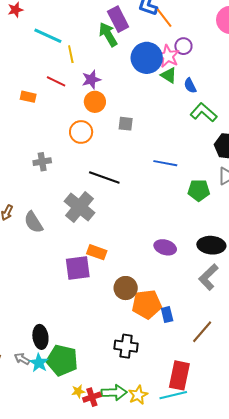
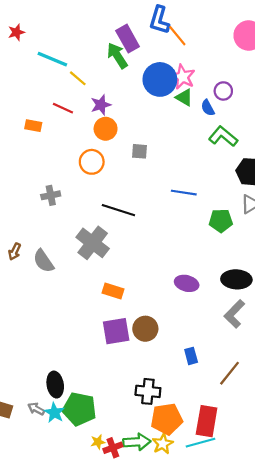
purple circle: (183, 46) -> (223, 91), moved
yellow line: (71, 54) -> (78, 78), turned -36
purple square: (78, 268) -> (116, 331), moved
orange pentagon: (147, 304) -> (167, 419), moved

